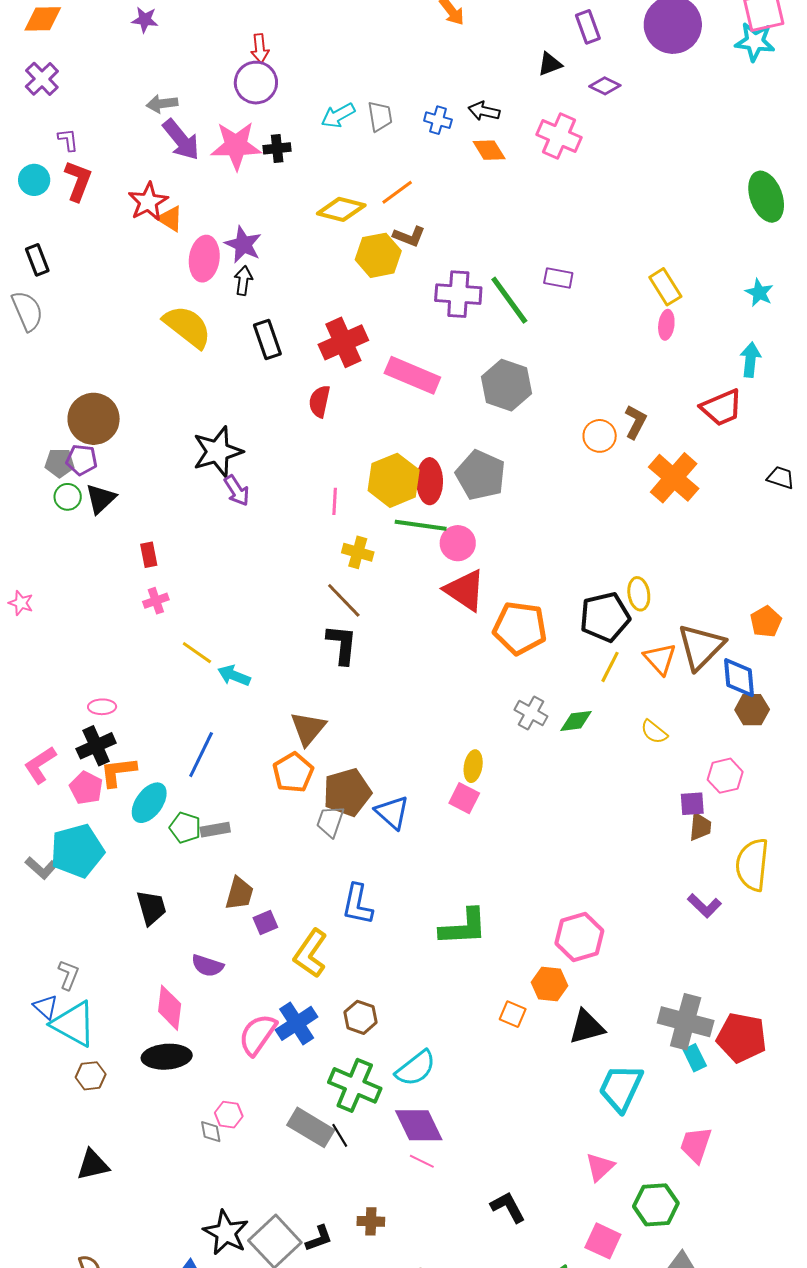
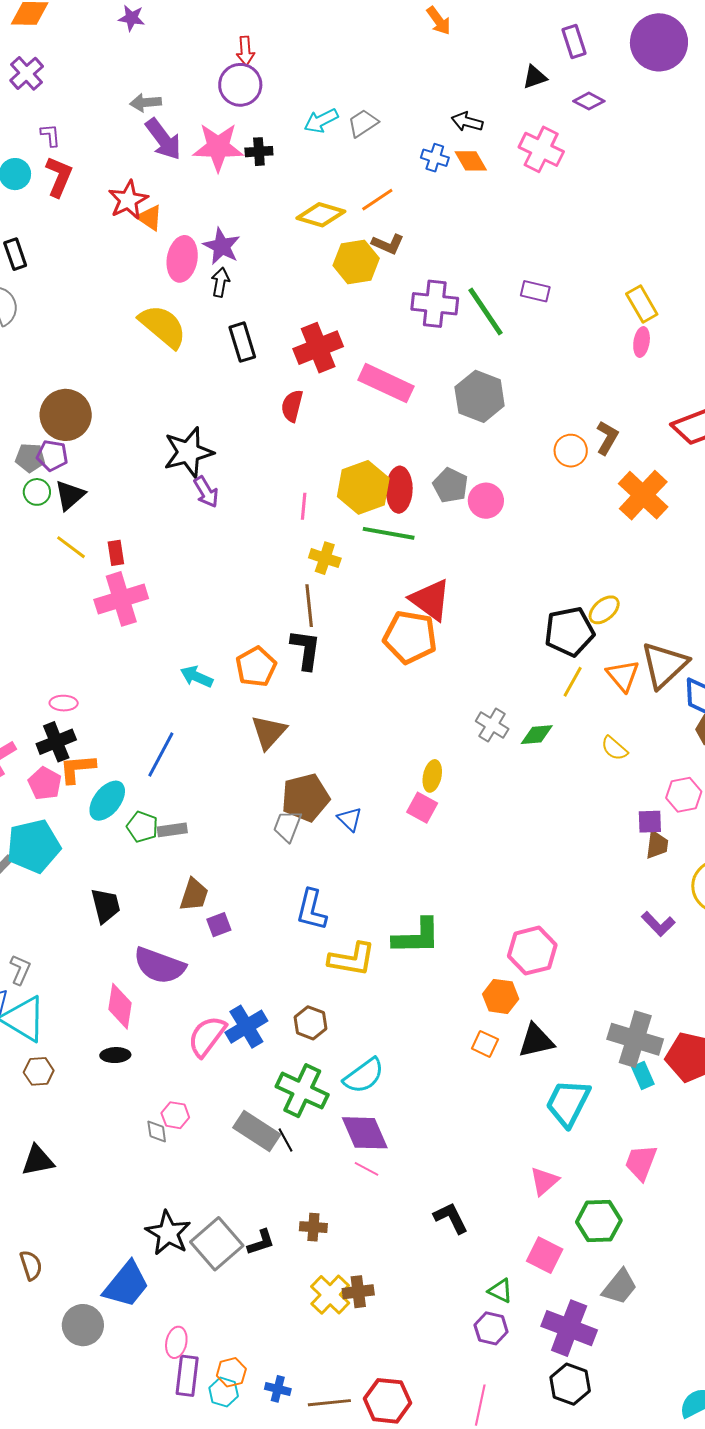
gray trapezoid: (380, 116) -> (363, 123), turned -116
blue cross: (438, 120) -> (435, 158), moved
gray pentagon: (481, 475) -> (450, 485), size x0.7
pink circle: (458, 543) -> (486, 501), moved
yellow ellipse: (639, 594) -> (604, 610), turned 56
brown line: (344, 600) -> (309, 606), turned 36
pink cross: (156, 601) -> (121, 599), size x2.0
orange pentagon: (520, 628) -> (410, 637), moved
yellow line: (197, 653) -> (71, 547), moved
orange pentagon: (293, 772) -> (256, 667), moved
blue triangle: (392, 812) -> (350, 819), size x0.7
yellow L-shape: (310, 953) -> (352, 959), moved, turned -117
purple semicircle: (207, 966) -> (159, 966), size x1.6
orange square: (513, 1014) -> (485, 1044), moved
black ellipse: (167, 1057) -> (115, 1055), size x0.6

